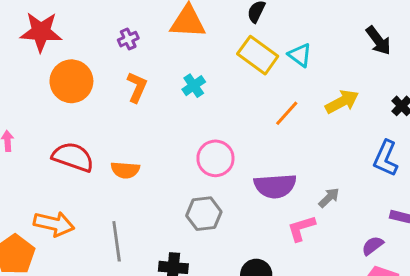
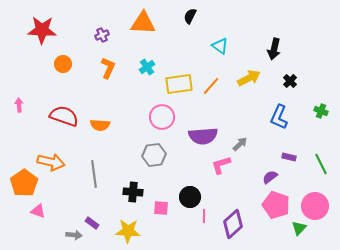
black arrow: (378, 41) -> (274, 49), moved, turned 50
yellow rectangle: (258, 55) -> (179, 84), moved, turned -44
orange circle: (71, 81) -> (63, 64), size x0.6

